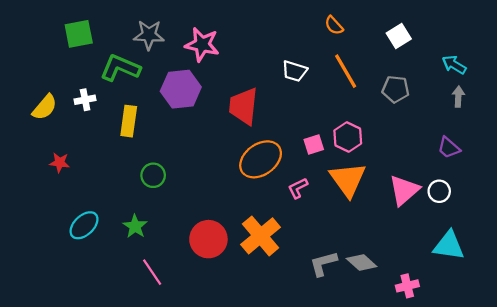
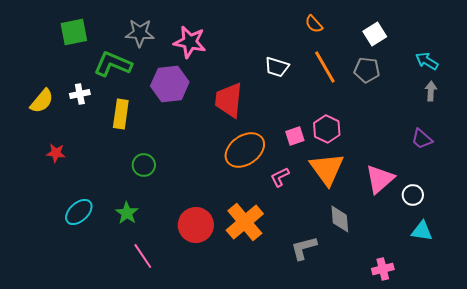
gray pentagon: (396, 89) -> (367, 70), moved
white circle: (439, 191) -> (413, 195), moved
cyan triangle: (449, 245) -> (422, 231), size x0.7
gray diamond: (362, 262) -> (340, 219), moved, turned 44

